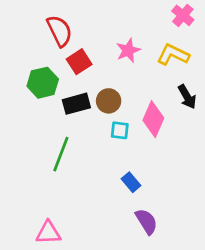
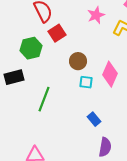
pink star: (128, 50) -> (96, 15), moved
black rectangle: (76, 104) -> (14, 77), moved
purple semicircle: (146, 221) -> (105, 147), turned 42

